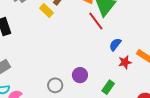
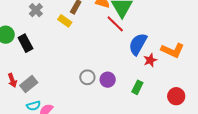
blue semicircle: (115, 45) -> (138, 44), size x1.6
gray circle: (55, 85) -> (87, 77), moved

